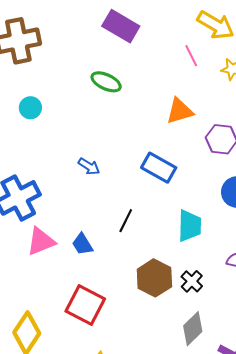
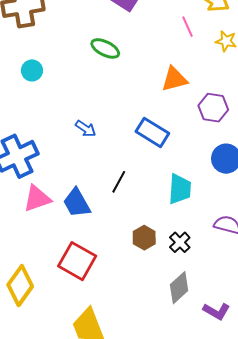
blue trapezoid: (82, 244) -> (77, 203), size x1.4
brown hexagon: (154, 278) -> (144, 238), size x0.7

